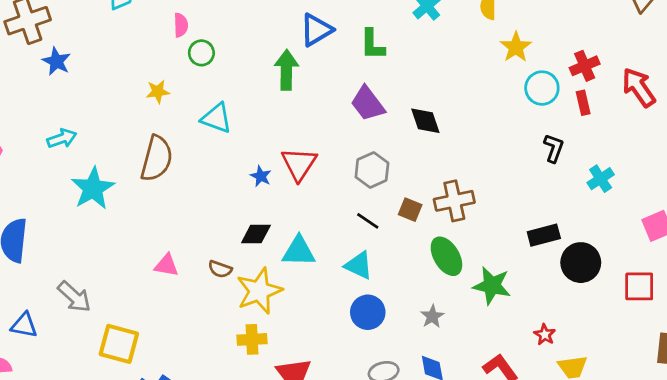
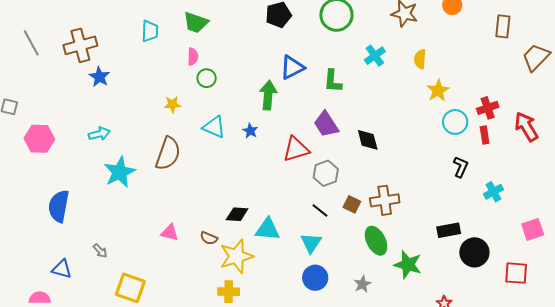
red triangle: (299, 164) -> (296, 149), moved, turned 36
blue star: (261, 176) -> (250, 131), moved
cyan triangle: (359, 265) -> (311, 243), turned 35
gray arrow: (74, 297) -> (100, 251), size x0.6

